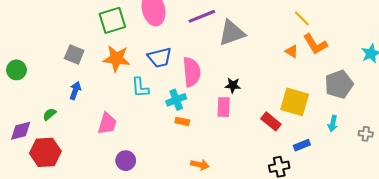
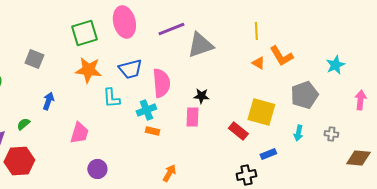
yellow line: (302, 18) -> (256, 31), moved, turned 42
gray square: (74, 54) -> (34, 59), moved
gray cross: (366, 134) -> (331, 134), moved
orange arrow: (200, 165) -> (169, 173), turned -72

